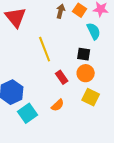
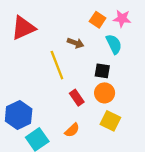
brown arrow: (61, 11) -> (76, 43), moved, turned 96
red triangle: (16, 17) -> (23, 28), turned 45

